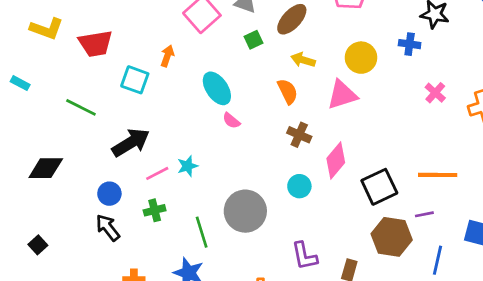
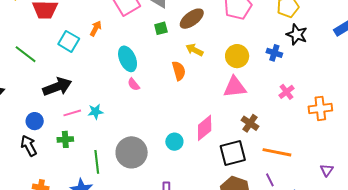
pink triangle: (342, 95) -> (235, 87), moved
brown cross: (299, 135) -> (250, 123), moved
purple line: (424, 214) -> (270, 180), moved, turned 64

